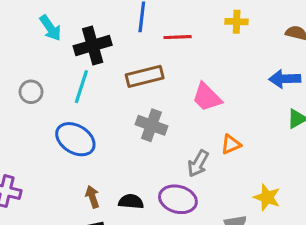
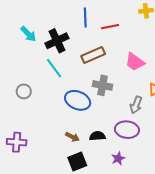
cyan line: (81, 87) -> (54, 68), turned -45
gray circle: (31, 92) -> (24, 91), moved
blue ellipse: (75, 139) -> (78, 100), moved
brown arrow: (92, 197) -> (72, 137), turned 144

